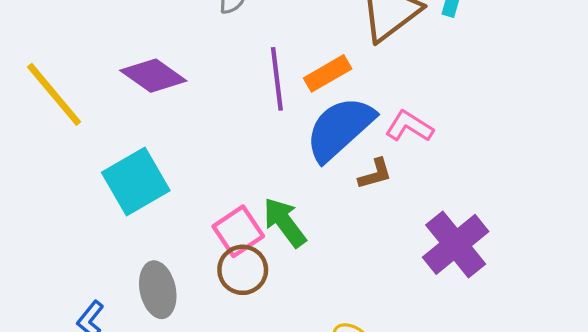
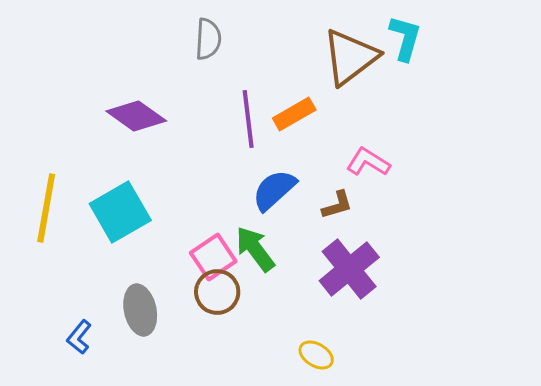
yellow line: (54, 94) -> (46, 208), moved, turned 50
blue semicircle: (340, 129) -> (274, 190), moved, size x0.7
purple cross: (456, 244) -> (349, 269), moved

